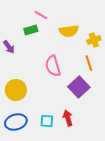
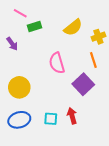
pink line: (41, 15) -> (20, 13), moved
yellow semicircle: (69, 31) -> (73, 28), turned -30

